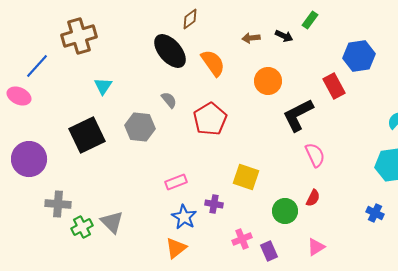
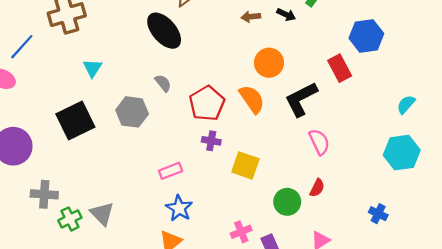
orange semicircle: (213, 63) -> (252, 99), moved
purple cross: (214, 204) -> (211, 141), moved
blue cross: (375, 213) -> (378, 214), moved

